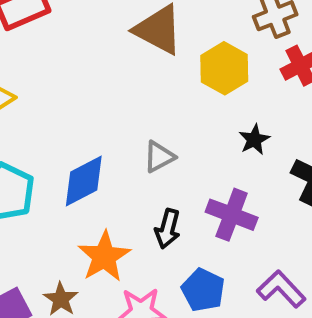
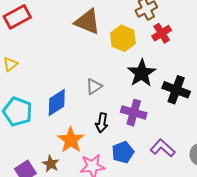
black star: (254, 140) -> (142, 73), size x1.8
blue pentagon: (203, 290) -> (123, 152), turned 30

